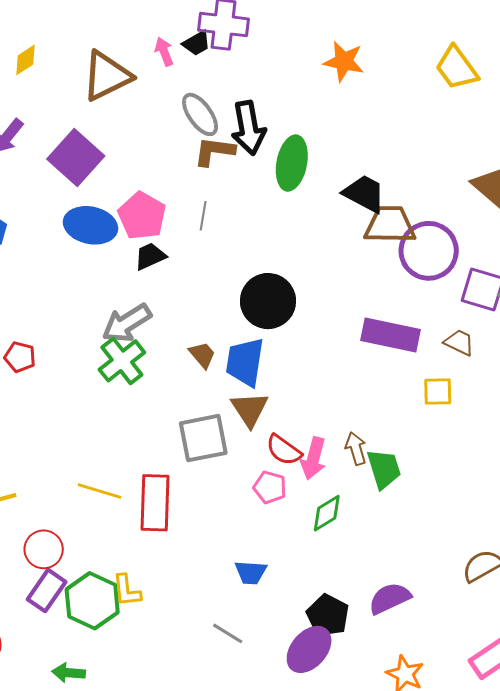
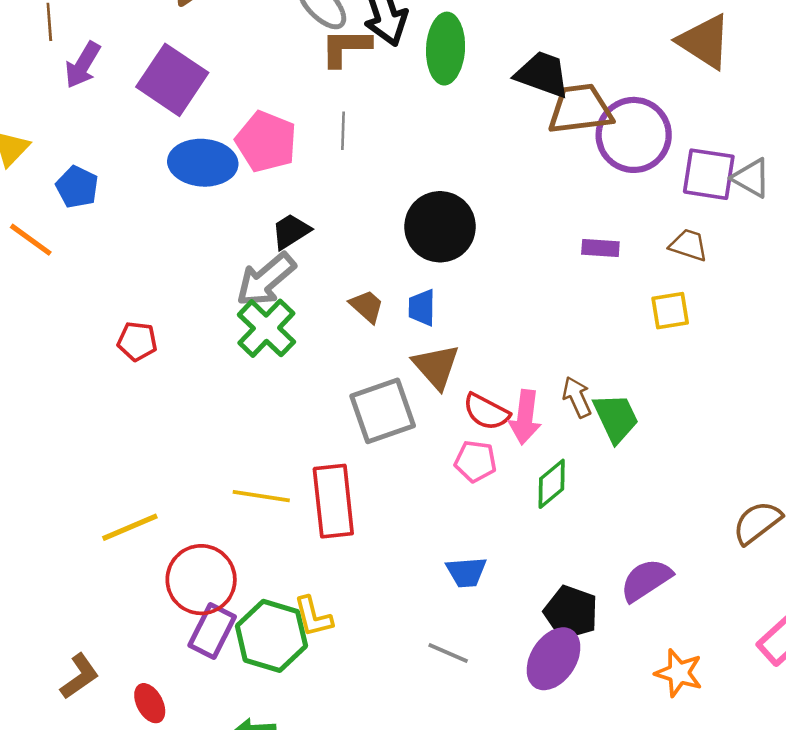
black trapezoid: (150, 256) -> (291, 231), moved
purple rectangle: (390, 335) -> (600, 248), size x0.5
blue trapezoid: (245, 362) -> (422, 308), size x0.6
red circle: (44, 549) -> (201, 580), size x1.4

